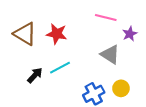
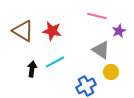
black arrow: (35, 75) -> (32, 69), turned -35
yellow circle: (121, 88) -> (111, 72), moved

